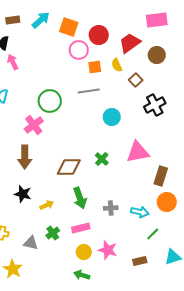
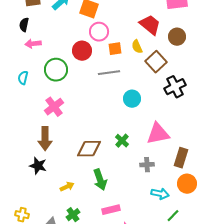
red circle: (99, 35) -> (82, 51), moved
red trapezoid: (130, 43) -> (150, 25), turned 75
pink arrow: (13, 62) -> (33, 44), turned -70
brown square: (136, 80) -> (156, 62), size x1.5
green circle: (50, 101) -> (56, 70), moved
black star: (23, 194) -> (38, 166), moved
gray cross: (111, 208) -> (147, 165), moved
pink rectangle: (81, 228) -> (111, 210), moved

